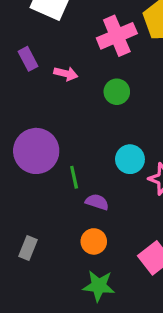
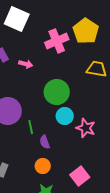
green circle: (117, 92) -> (57, 92), moved, size x1.6
purple semicircle: (97, 202) -> (45, 142), turned -128

